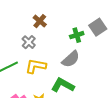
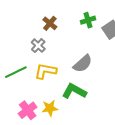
green cross: (77, 35) -> (88, 20), moved

